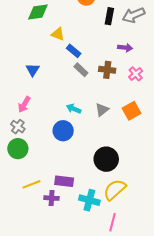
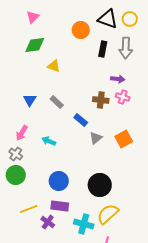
gray arrow: (134, 15) -> (126, 48), turned -65
blue rectangle: (74, 51) -> (81, 120), moved
gray rectangle: (81, 70) -> (57, 102), moved
pink cross: (136, 74) -> (123, 97), moved, turned -32
cyan arrow: (74, 109) -> (49, 141), moved
blue circle: (63, 131) -> (59, 181), moved
purple cross: (52, 198) -> (48, 222), turned 32

